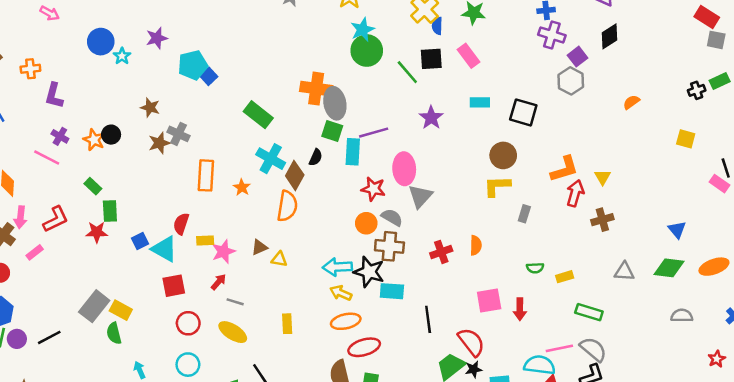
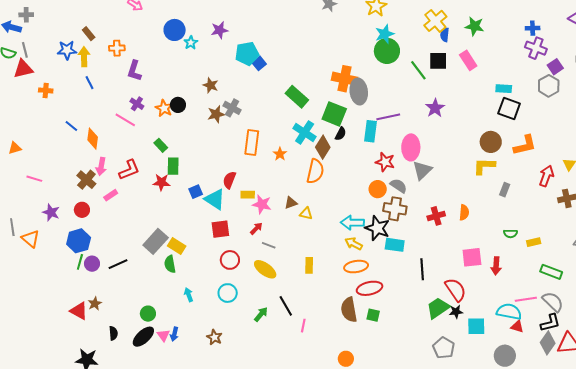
cyan rectangle: (480, 102) -> (504, 89), moved
green square: (332, 131) -> (334, 114), moved, size x1.4
orange L-shape: (564, 169) -> (525, 145), moved
pink star: (223, 251) -> (262, 204), turned 30

